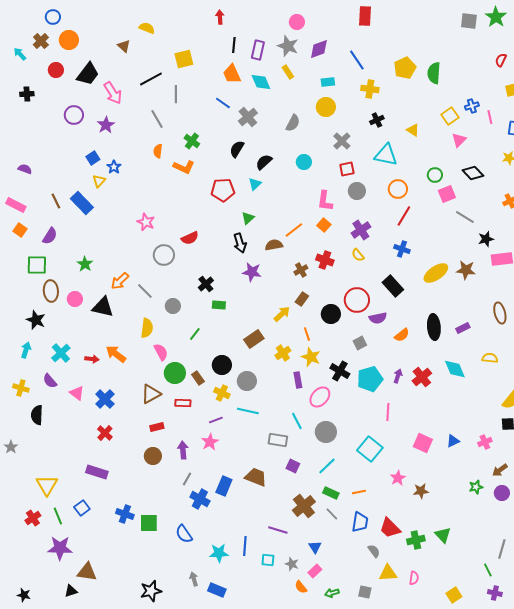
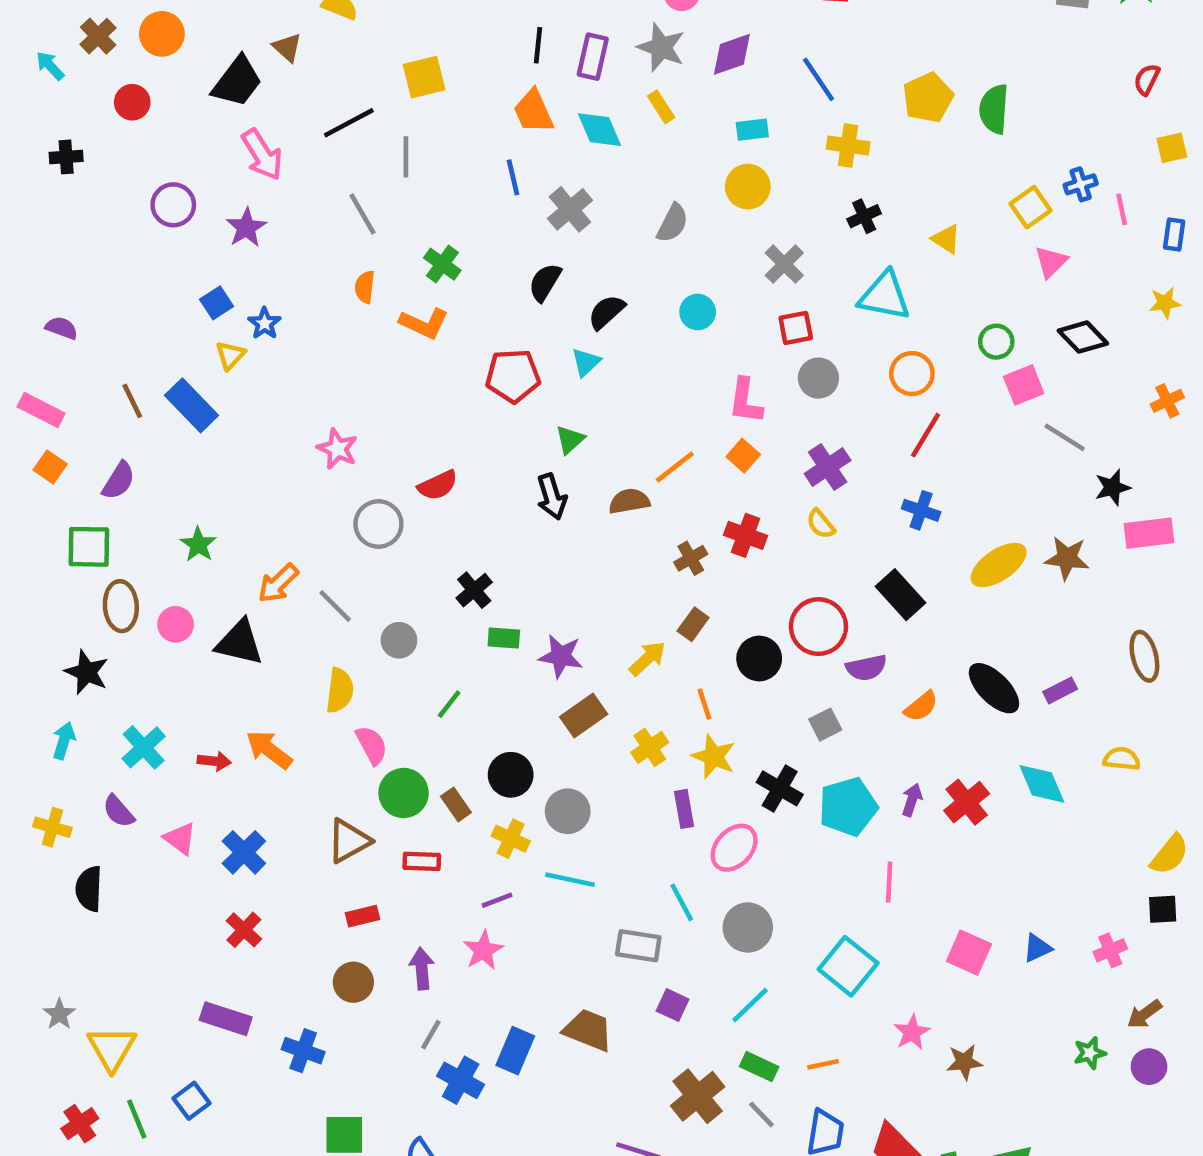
black trapezoid: (88, 74) -> (237, 82), moved
blue line: (223, 103) -> (513, 177), turned 42
purple star: (252, 272) -> (561, 656), moved
black ellipse: (434, 327) -> (994, 688), turned -40
gray star: (11, 447) -> (59, 1014), moved
blue cross: (125, 514) -> (303, 1051), moved

